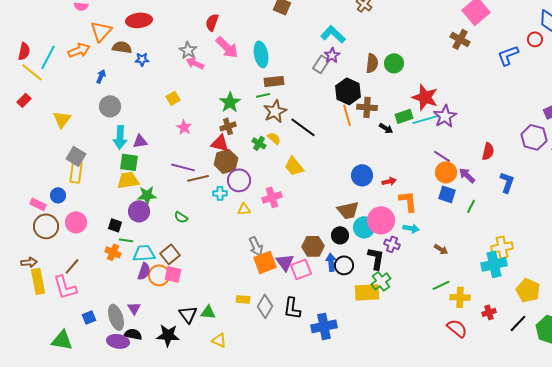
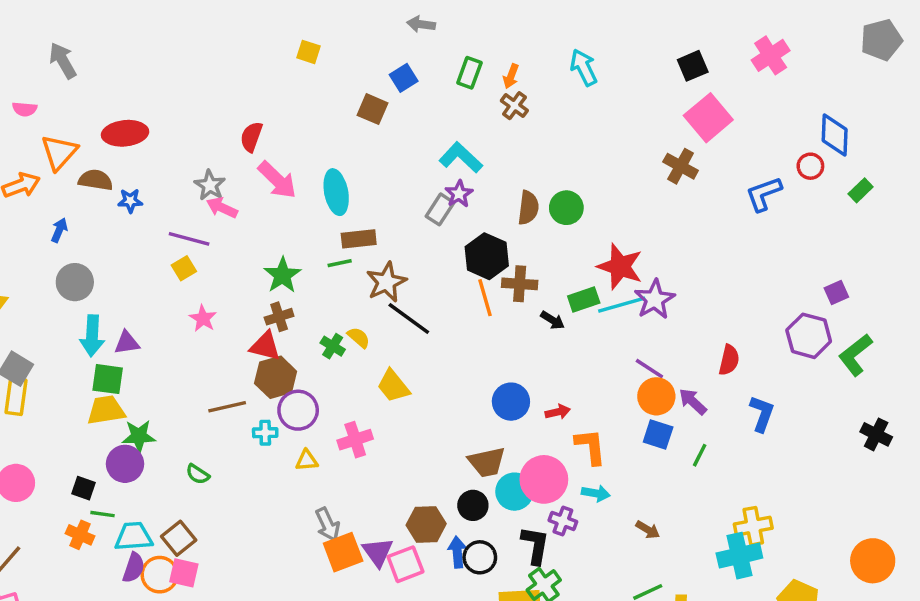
brown star: (275, 111) -> (386, 282), moved
purple line: (183, 167) -> (189, 239), moved

